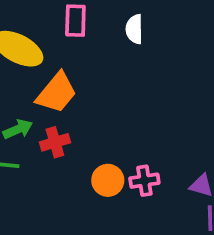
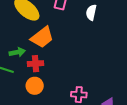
orange circle: (108, 180) -> (35, 86), moved

